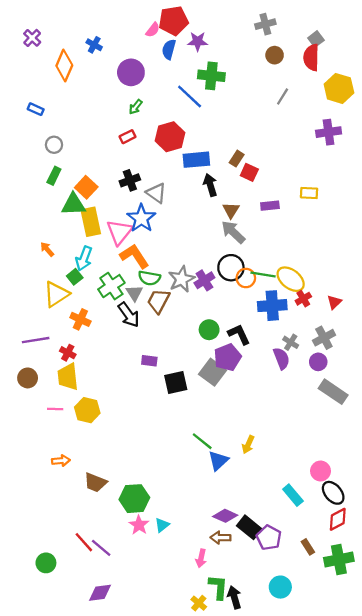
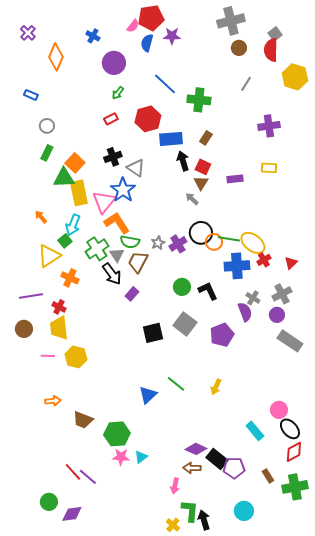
gray cross: (265, 24) -> (231, 21), size x1.5
blue cross: (94, 45) -> (93, 36), moved
green cross: (211, 76) -> (199, 100), moved
purple cross: (329, 132) -> (269, 126), moved
red square: (249, 172) -> (203, 167), moved
gray arrow: (233, 232) -> (192, 199), moved, size x0.6
gray star: (182, 279) -> (158, 243), size x0.6
purple pentagon: (227, 357) -> (222, 335), moved
purple rectangle: (149, 361) -> (132, 294), moved, turned -56
blue triangle: (218, 461) -> (148, 395), moved
pink star: (139, 525) -> (121, 457), turned -30
purple pentagon: (269, 538) -> (234, 468), turned -30
green circle: (46, 563) -> (49, 502), moved
purple diamond: (100, 593) -> (72, 514), moved

